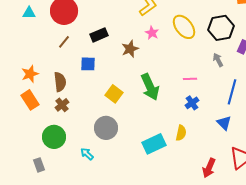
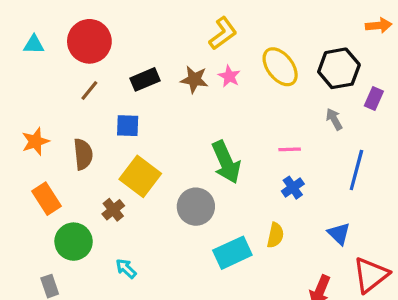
brown star: (130, 49) -> (194, 79), moved, turned 30
yellow square: (114, 94) -> (140, 176), moved, size x1.4
orange rectangle: (30, 100) -> (47, 199), moved
brown cross: (62, 105) -> (113, 210), moved
blue triangle: (224, 123) -> (339, 234), moved
gray circle: (106, 128) -> (196, 207), moved

